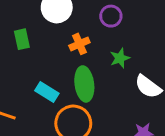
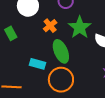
green star: (120, 58) -> (80, 27), size x1.6

